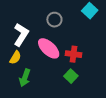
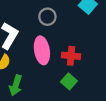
pink ellipse: (49, 48) -> (42, 50), turned 40

